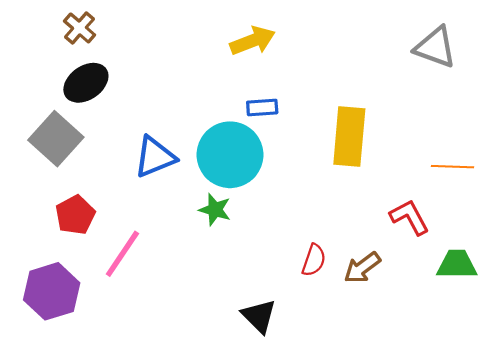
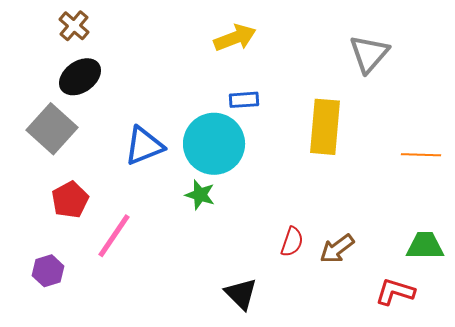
gray triangle: (435, 47) -> (369, 54), moved, turned 51
red L-shape: (410, 217) -> (395, 292), moved, turned -45
purple hexagon: (52, 291) -> (48, 271), size x0.6

